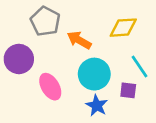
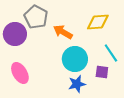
purple circle: (19, 59) -> (15, 34), moved
pink ellipse: (50, 87) -> (20, 73), moved
blue star: (97, 105) -> (77, 84), turned 30

